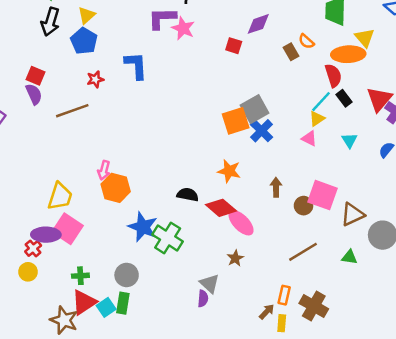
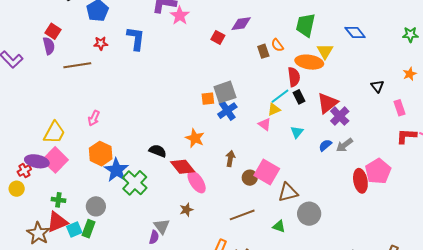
orange square: (236, 121) -> (208, 99), size x0.6
orange hexagon: (116, 188) -> (101, 154), moved

